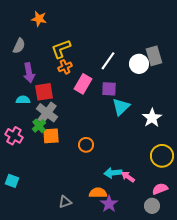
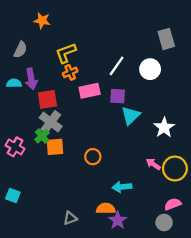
gray rectangle: (154, 56) -> (166, 39), moved
pink rectangle: (83, 84) -> (90, 91), turned 48
cyan semicircle: (23, 100) -> (14, 83), moved
pink arrow: (128, 177) -> (153, 164), moved

